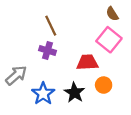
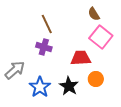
brown semicircle: (112, 14) -> (94, 14), moved

